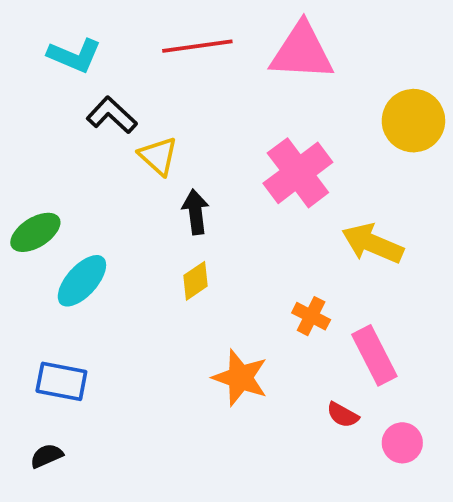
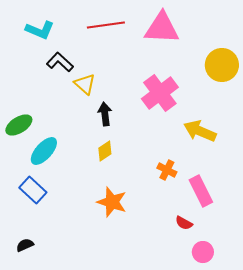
orange star: (240, 378) -> (112, 202), moved
blue rectangle: (61, 381) -> (33, 190), moved, turned 32
pink circle: (402, 443) -> (203, 252), moved

